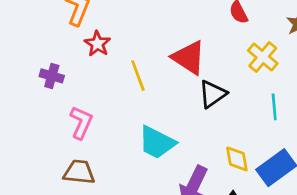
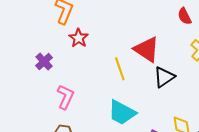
purple cross: (52, 76) -> (44, 62), turned 30
yellow line: (138, 76) -> (120, 69), moved

